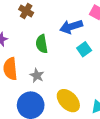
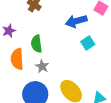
green semicircle: (42, 44) -> (37, 44), moved

